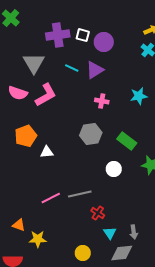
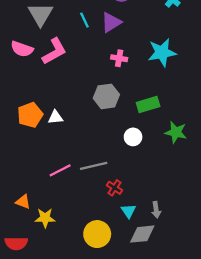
cyan line: (72, 68) -> (84, 20), turned 40
cyan star: (139, 96) -> (162, 52), size x1.4
orange pentagon: (26, 136) -> (30, 115), moved
green rectangle: (127, 141) -> (148, 105), turned -54
yellow circle: (83, 253) -> (97, 234), size x1.5

